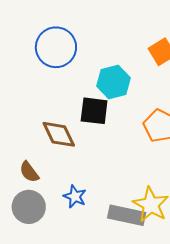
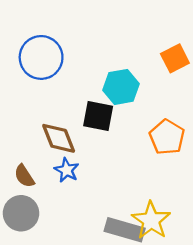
blue circle: (56, 47) -> (41, 57), moved
blue star: (75, 197) -> (67, 170), moved

